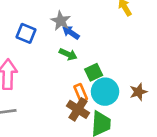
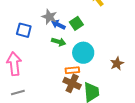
green square: (94, 72) -> (76, 23), moved
cyan circle: (105, 92) -> (83, 53), moved
orange rectangle: (81, 93) -> (72, 70), turned -64

